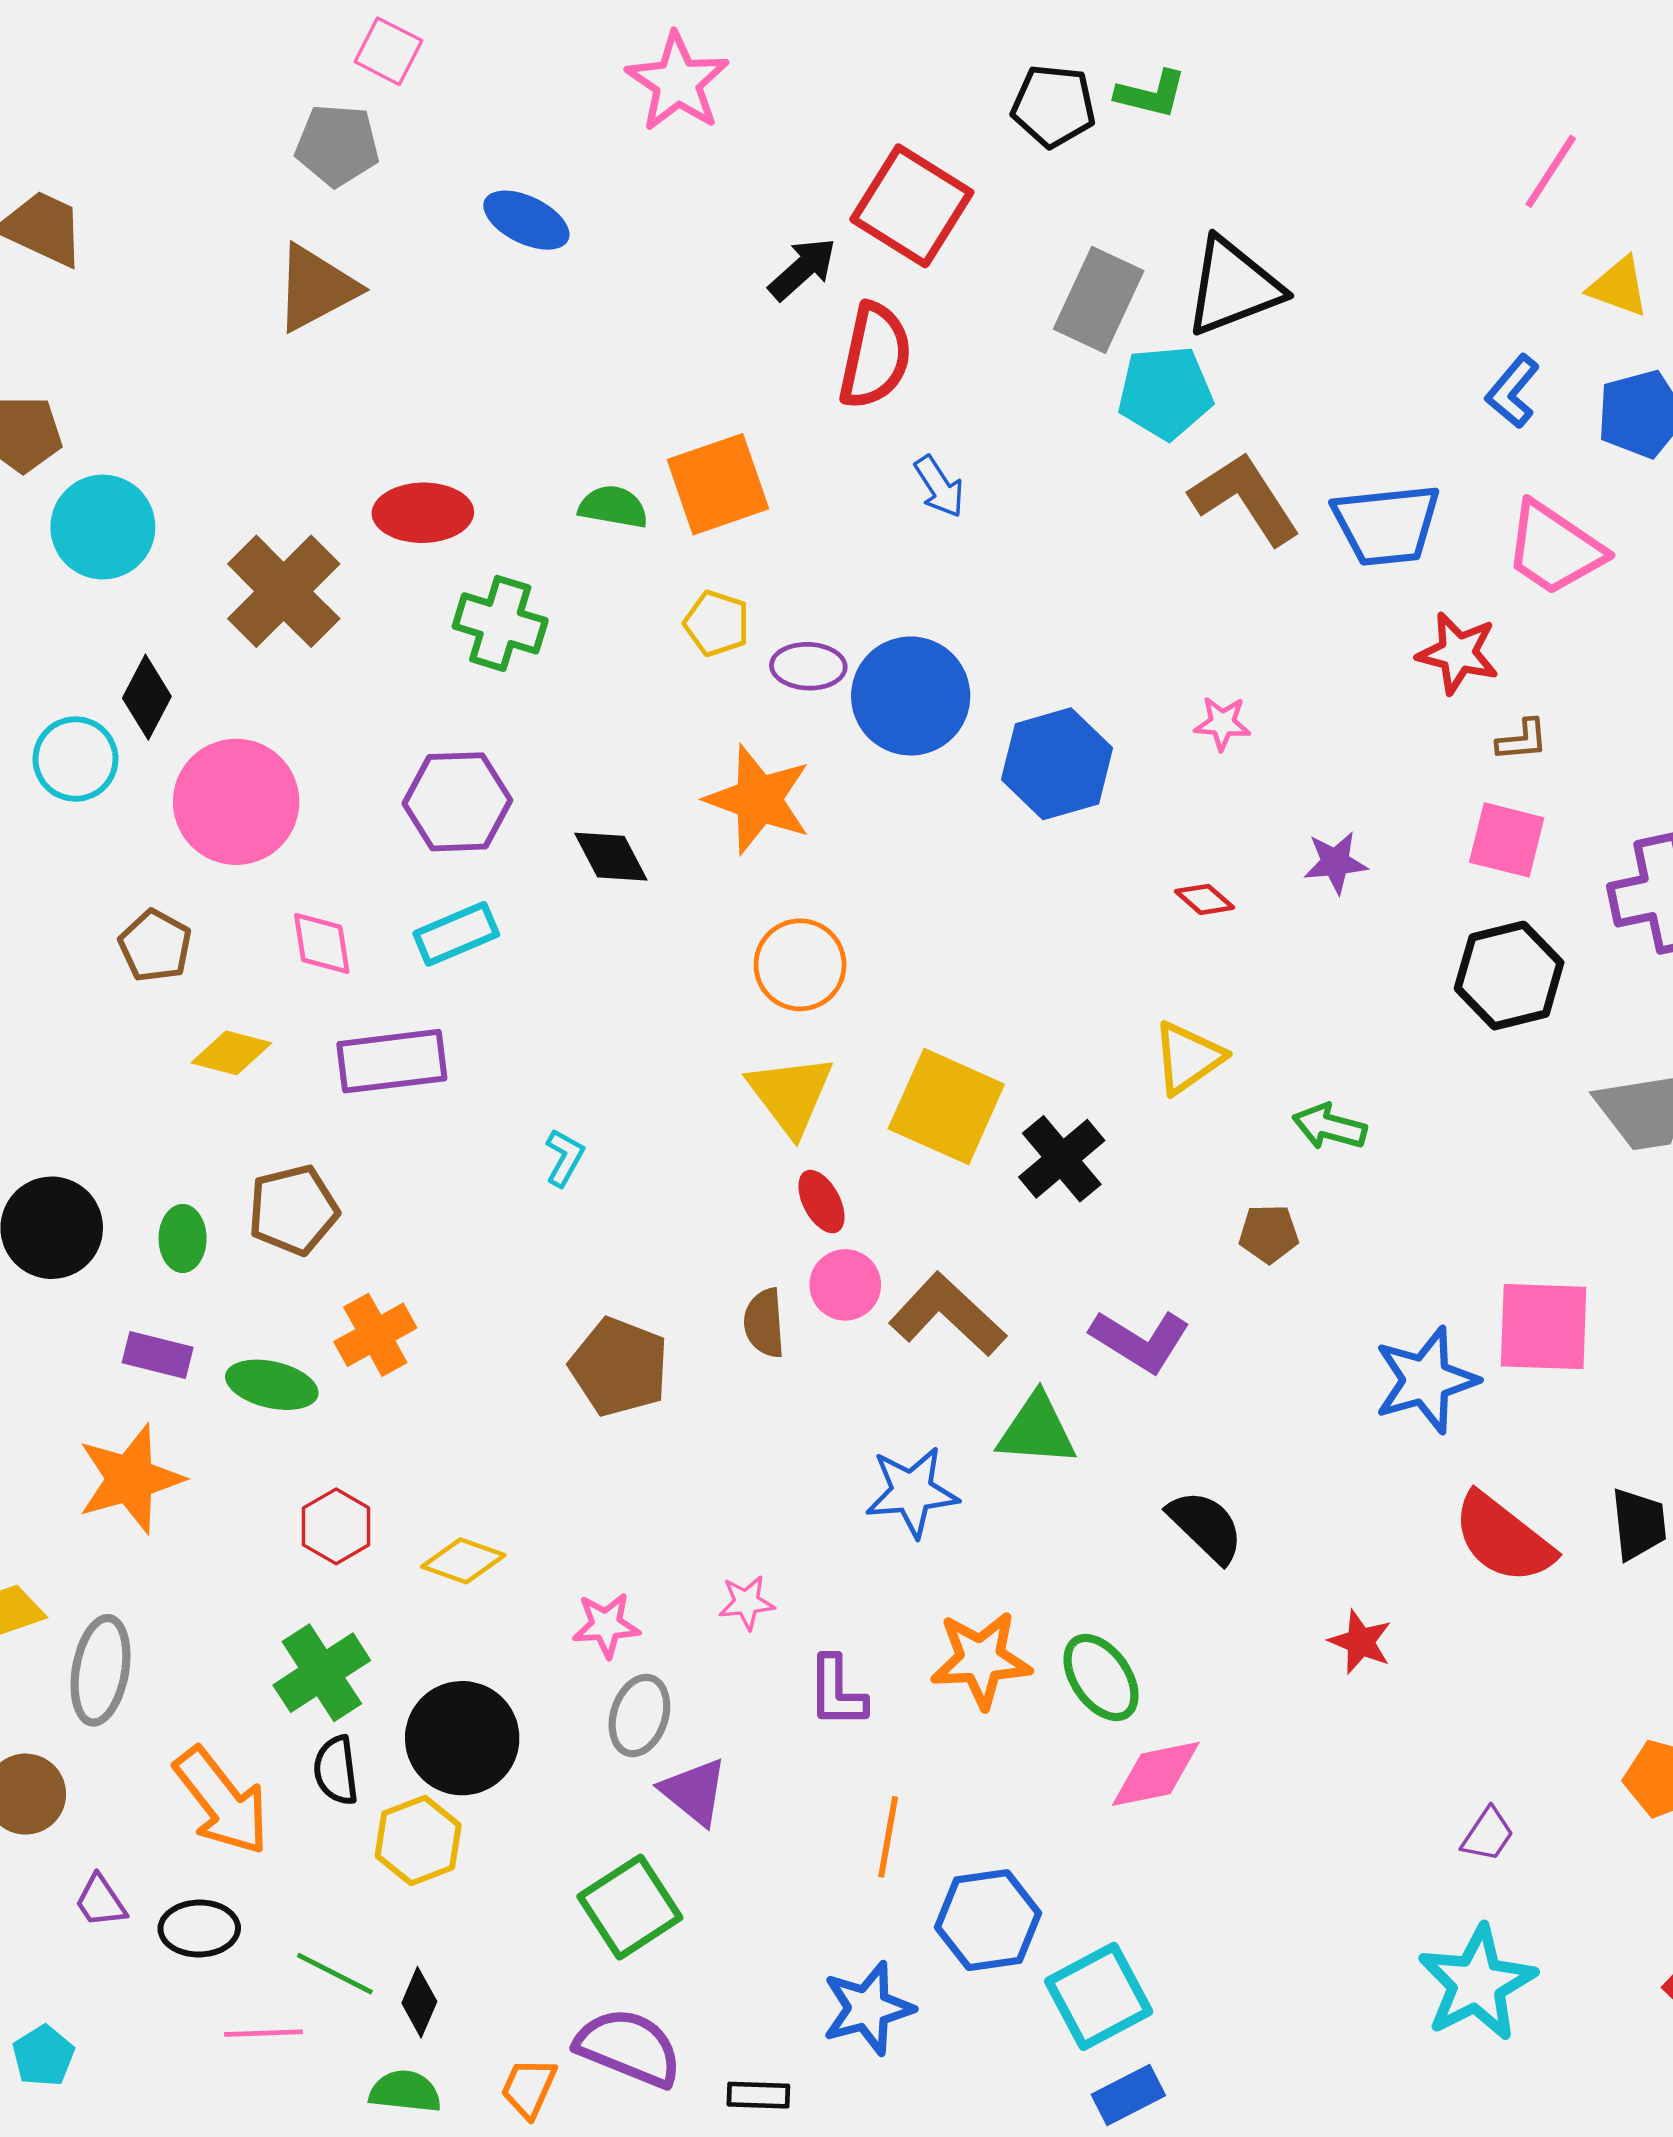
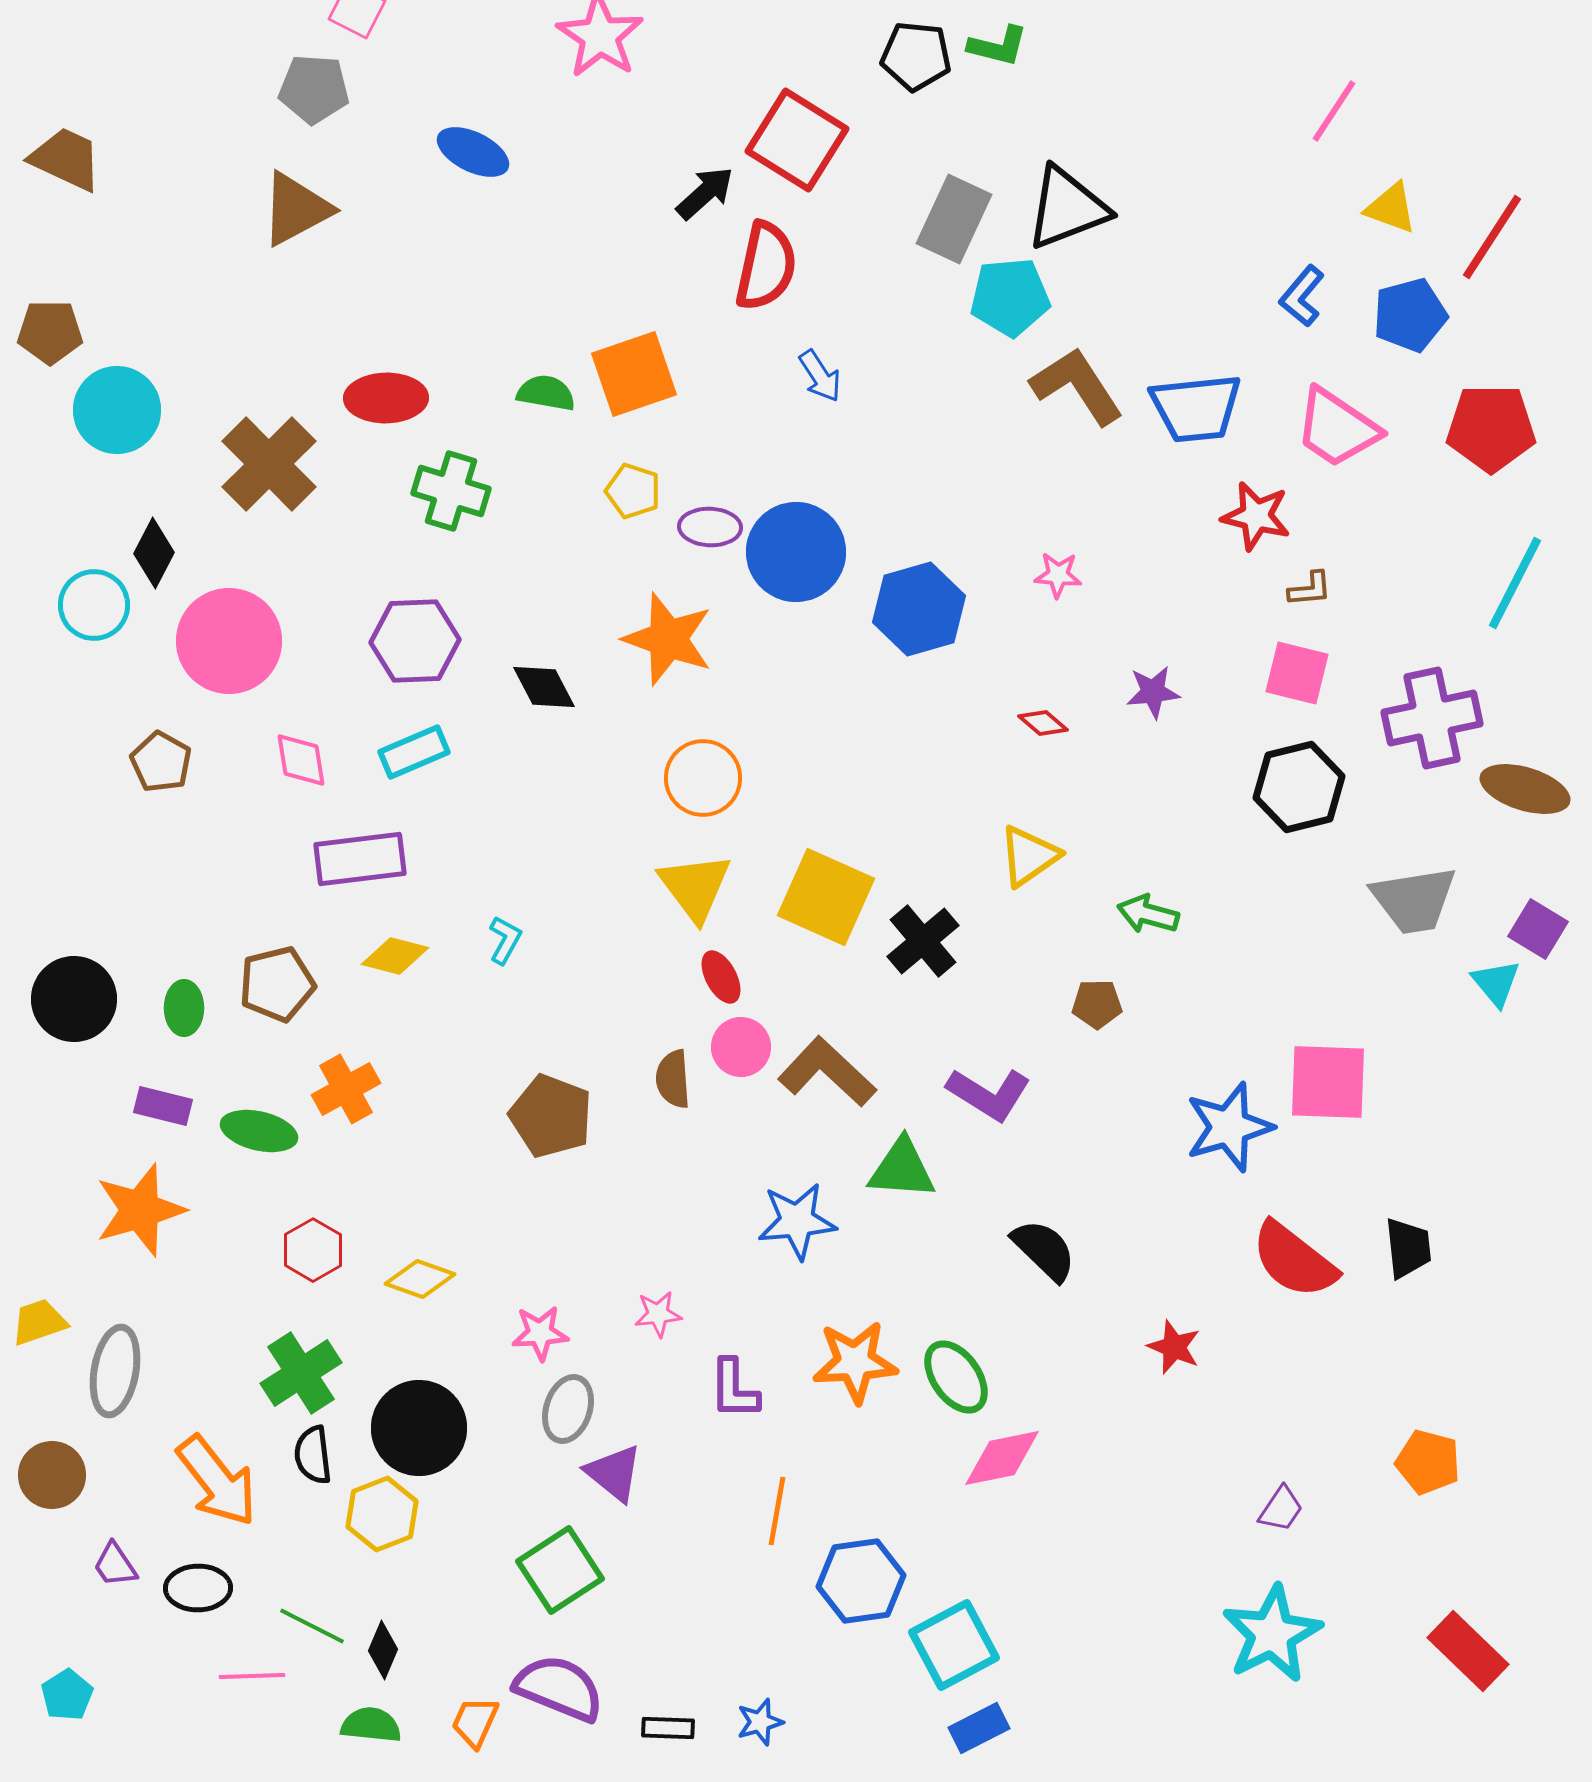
yellow diamond: (231, 1053) -> (395, 956), moved
blue star: (868, 2008) -> (760, 1722), moved, size x0.6

